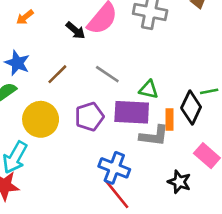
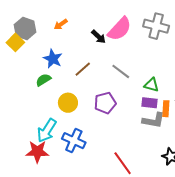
purple rectangle: (132, 112) -> (149, 103), moved, size x0.6
yellow circle: (41, 119) -> (68, 103), size x0.7
blue cross: (114, 168) -> (74, 141), moved

